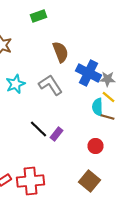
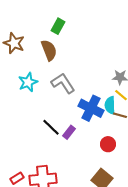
green rectangle: (38, 16) -> (58, 26), moved, turned -42
brown semicircle: (60, 52) -> (49, 50), moved
blue cross: (88, 73) -> (91, 108), moved

